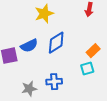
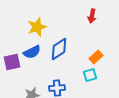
yellow star: (44, 14) -> (37, 27), moved

